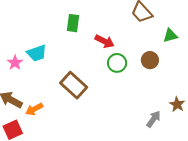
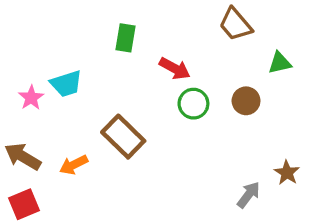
orange arrow: (34, 109) -> (74, 165), moved

